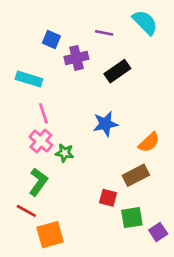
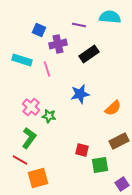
cyan semicircle: (145, 22) -> (110, 17), turned -40
pink line: (43, 113) -> (47, 69), moved
brown rectangle: (136, 175) -> (119, 141), moved
purple square: (158, 232) -> (122, 184), moved

